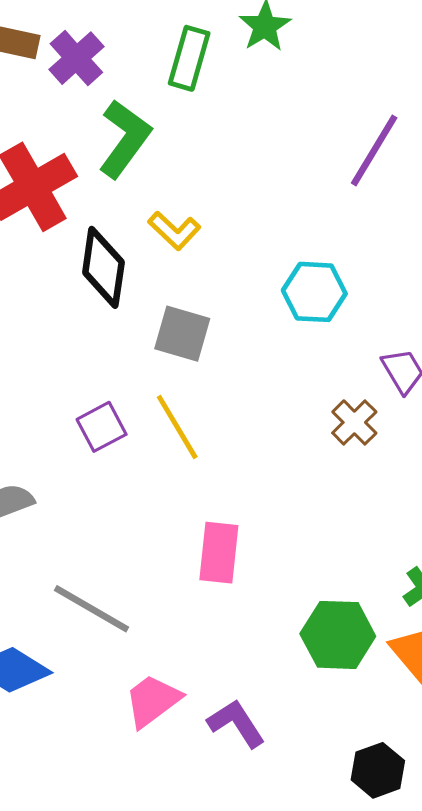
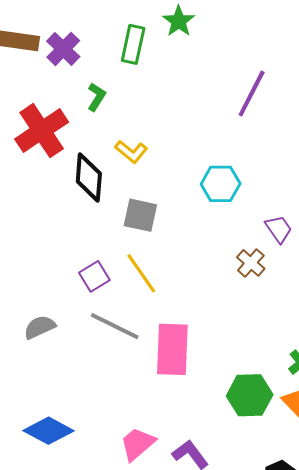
green L-shape: (125, 139) -> (96, 97), size x0.6
pink rectangle: (219, 553) -> (172, 349), size x1.4
gray line: (92, 609) -> (115, 326), moved

